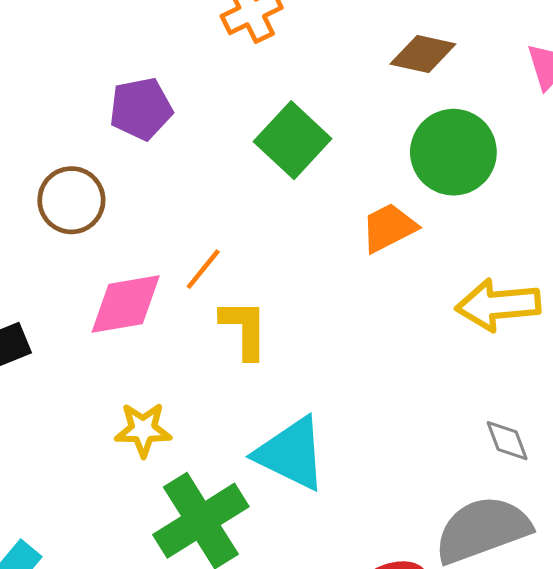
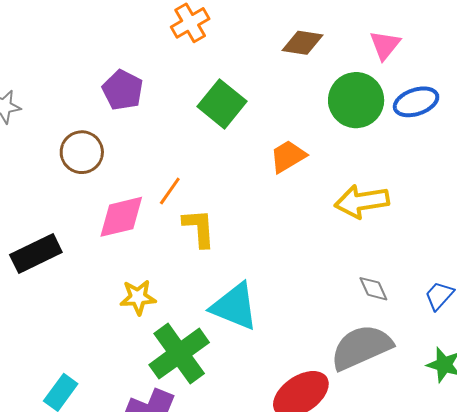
purple pentagon: (141, 109) -> (123, 90), turned -30
green circle: (453, 152) -> (356, 100), moved

